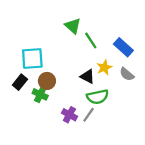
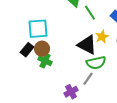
black triangle: (87, 76) -> (87, 45), size x1.5
brown circle: (47, 81) -> (42, 49), moved
purple cross: (69, 115) -> (71, 92), moved, turned 32

